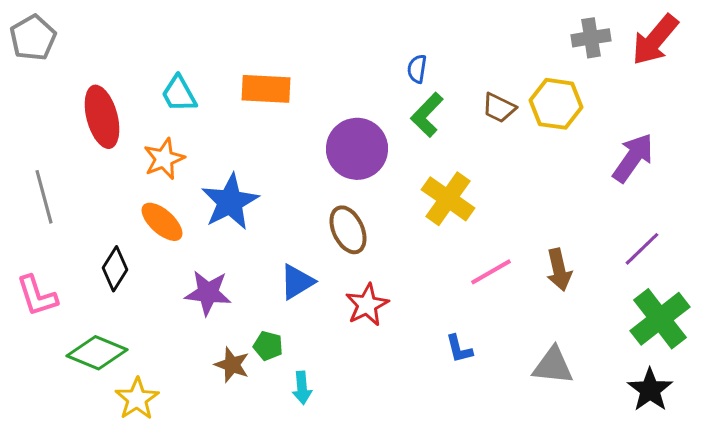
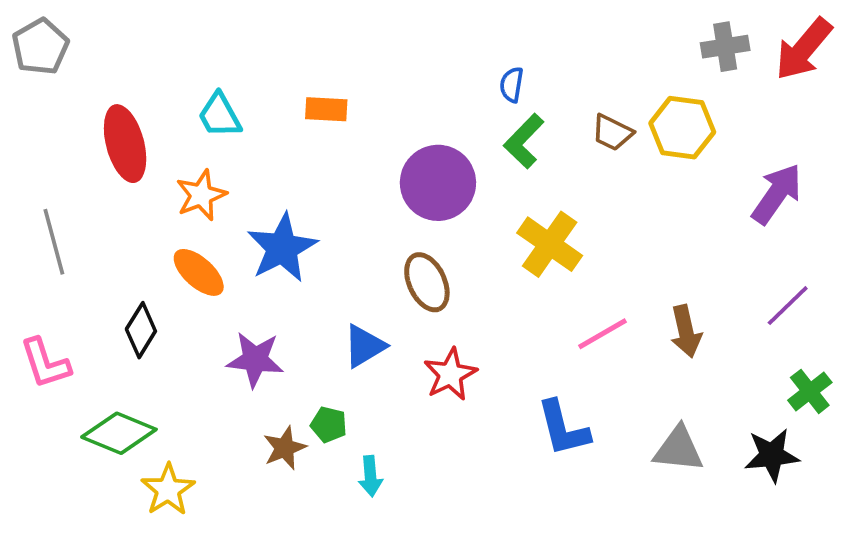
orange rectangle: (266, 89) -> (326, 109), size x0.7
green cross: (660, 319) -> (810, 391), size x0.6
blue L-shape: (459, 349) -> (563, 428), size x1.6
brown star: (232, 365) -> (285, 448), turned 30
black star: (650, 390) -> (772, 455), moved, turned 30

